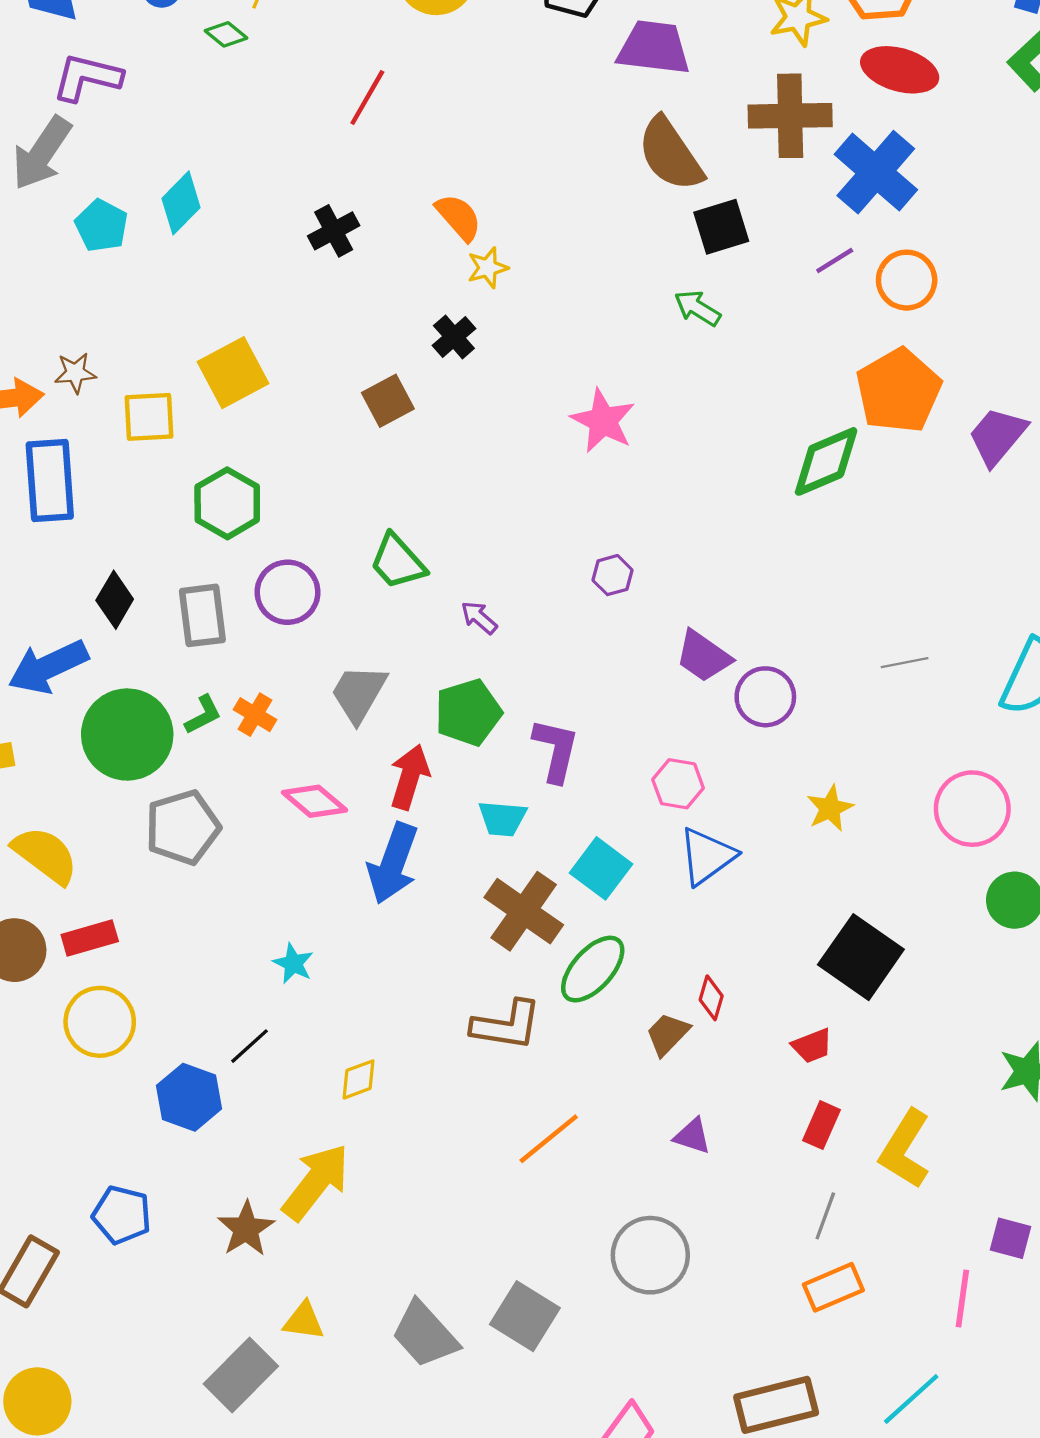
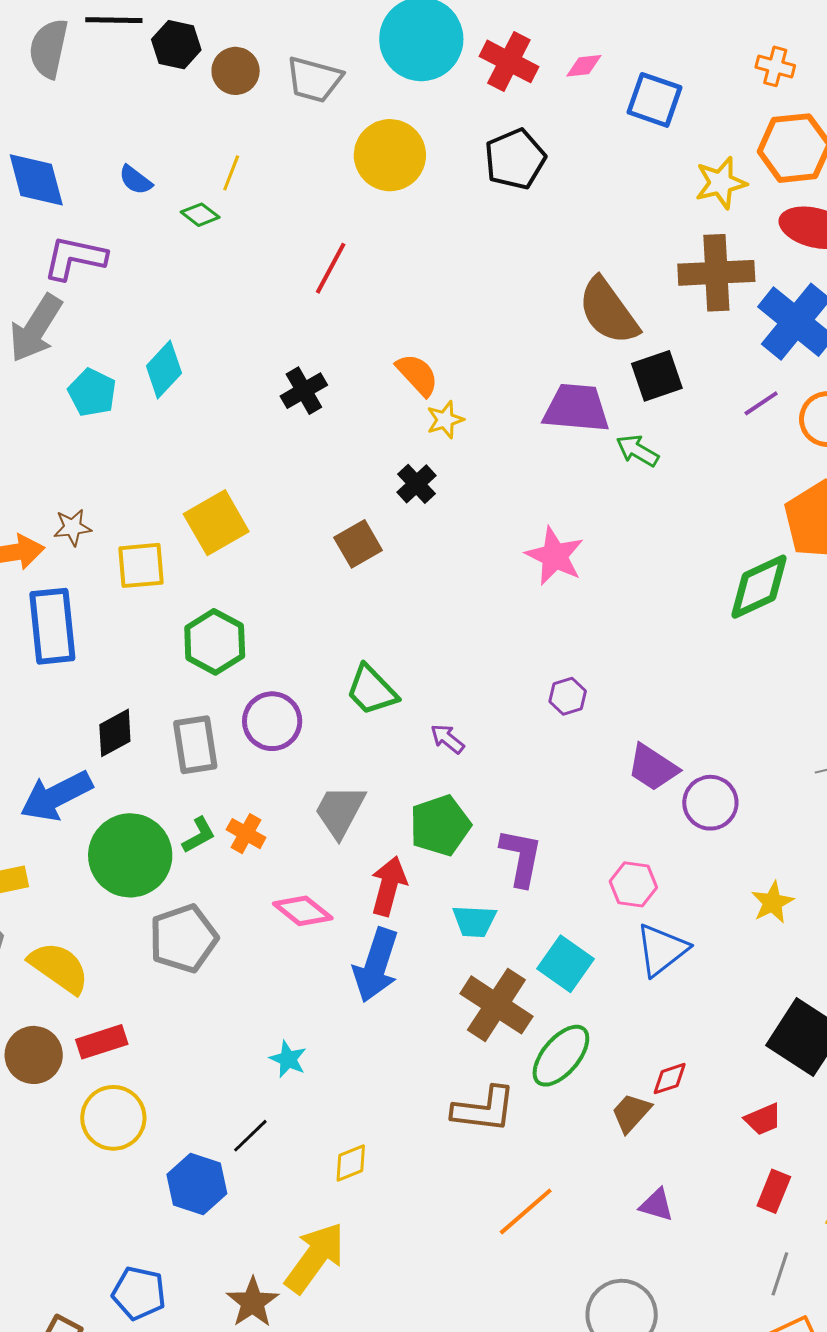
purple trapezoid: (654, 48) -> (576, 408), moved
black diamond: (115, 600) -> (115, 733), turned 33
red diamond: (711, 998) -> (670, 1079), turned 57

